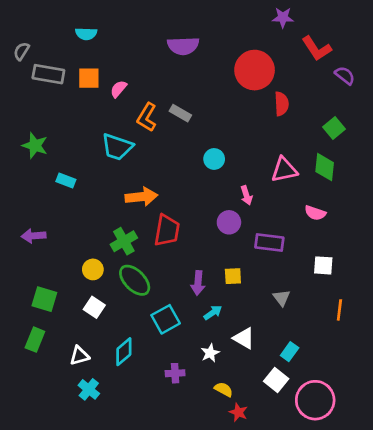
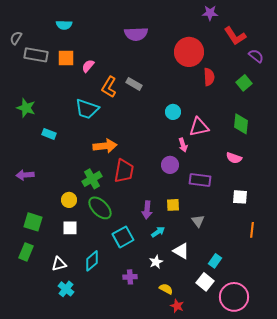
green square: (334, 128) -> (244, 83), moved
cyan circle: (214, 159) -> (173, 112), moved
pink triangle: (284, 170) -> (199, 127), moved
gray triangle: (281, 298) -> (198, 221), moved
white square: (94, 307) -> (70, 228), turned -35

